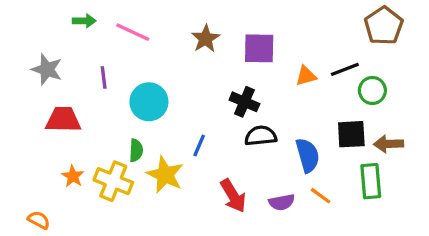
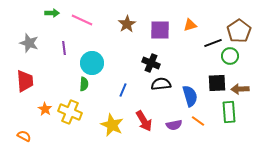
brown pentagon: (384, 26) -> (239, 31), moved
orange triangle: (306, 76) -> (190, 25), moved
red trapezoid: (63, 120) -> (25, 81), moved, turned 85
green semicircle: (136, 150) -> (84, 84), moved
yellow star: (165, 175) -> (112, 125), moved

